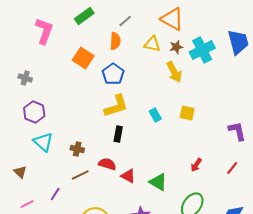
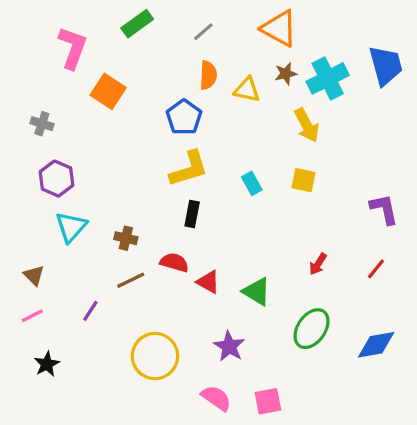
orange semicircle: (115, 41) -> (208, 75), moved
yellow triangle: (152, 44) -> (247, 90), moved
orange square: (83, 58) -> (108, 91), moved
yellow arrow: (174, 72) -> (307, 125), moved
cyan triangle: (43, 142) -> (71, 227), turned 30
pink line: (27, 204) -> (32, 316), moved

